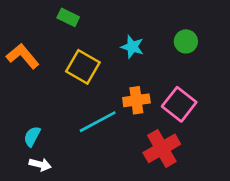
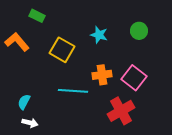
green rectangle: (68, 17) -> (37, 16), moved
cyan line: (98, 122) -> (73, 91), turned 32

